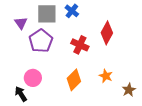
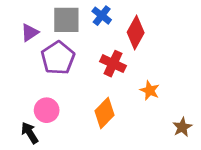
purple triangle: (21, 23) -> (30, 32), turned 32
red diamond: (107, 33) -> (136, 32), moved
orange star: (106, 76) -> (150, 90), moved

